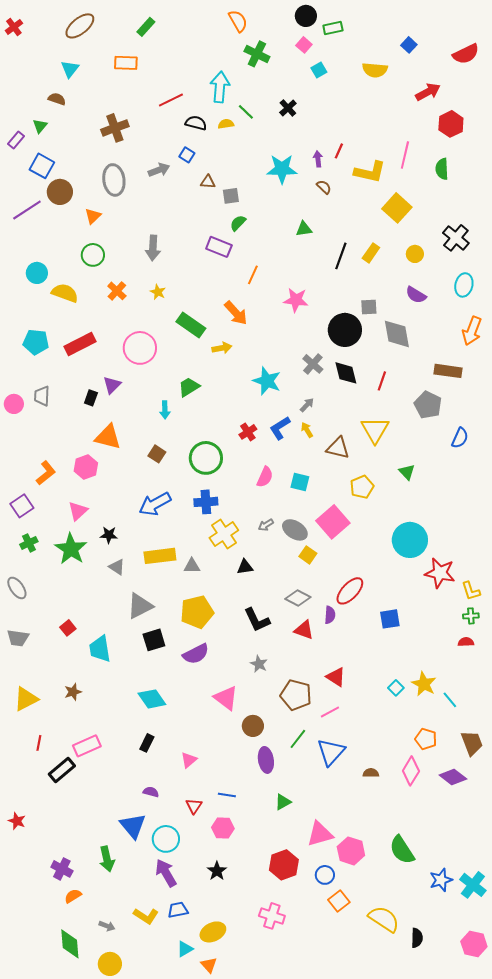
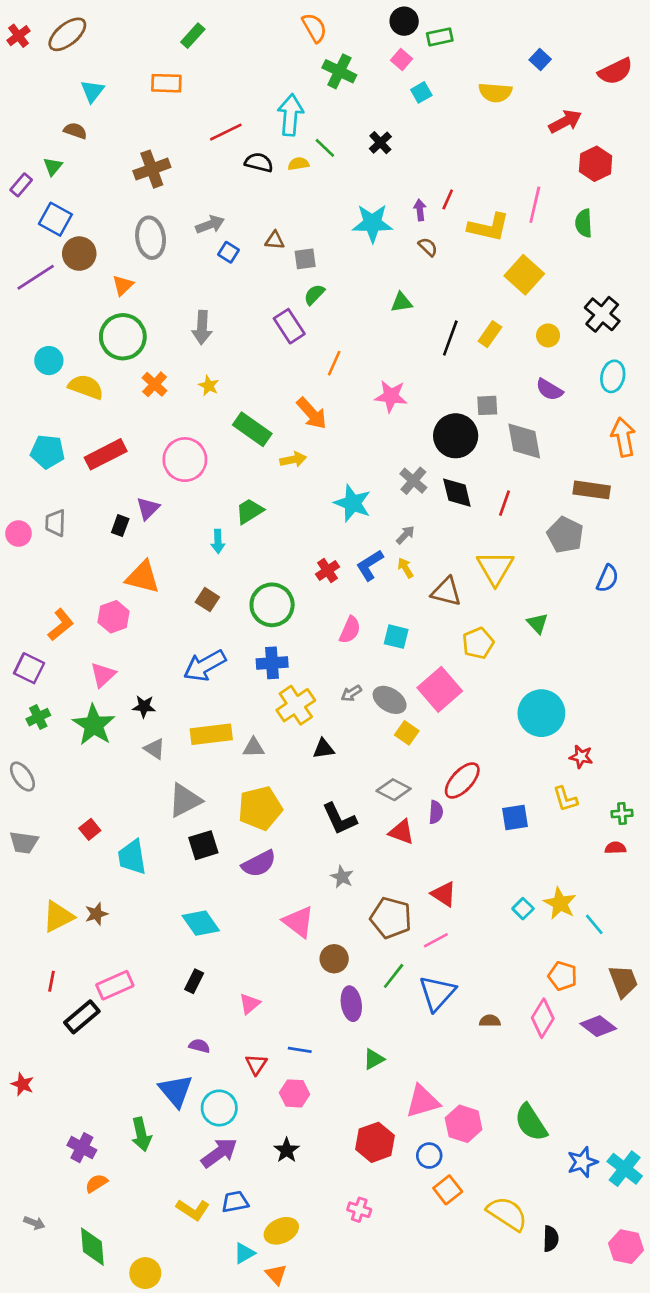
brown ellipse: (80, 26) -> (67, 34), moved
blue square: (187, 155) -> (228, 252), moved
purple rectangle: (219, 247) -> (289, 326), turned 35
green circle: (93, 255) -> (123, 337), size x1.5
orange arrow: (472, 331) -> (623, 437), turned 148
purple square: (22, 506) -> (29, 668), turned -30
red star: (440, 573) -> (581, 757), size x0.6
yellow L-shape: (471, 591) -> (565, 799), moved
yellow triangle: (26, 699) -> (58, 916), moved
purple arrow: (166, 873) -> (219, 1153), turned 84
pink cross: (272, 916) -> (359, 1210), size x0.7
gray arrow: (107, 926) -> (34, 1223), moved

